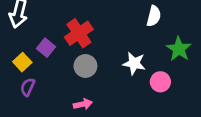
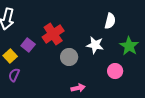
white star: (134, 63) -> (95, 45), moved
gray circle: (85, 66) -> (69, 57), moved
pink arrow: (83, 104) -> (78, 88), moved

